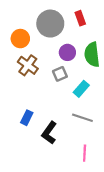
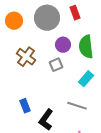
orange circle: (20, 39) -> (14, 21), moved
cyan rectangle: (81, 89) -> (86, 79), moved
blue rectangle: (27, 118) -> (25, 106), turned -48

